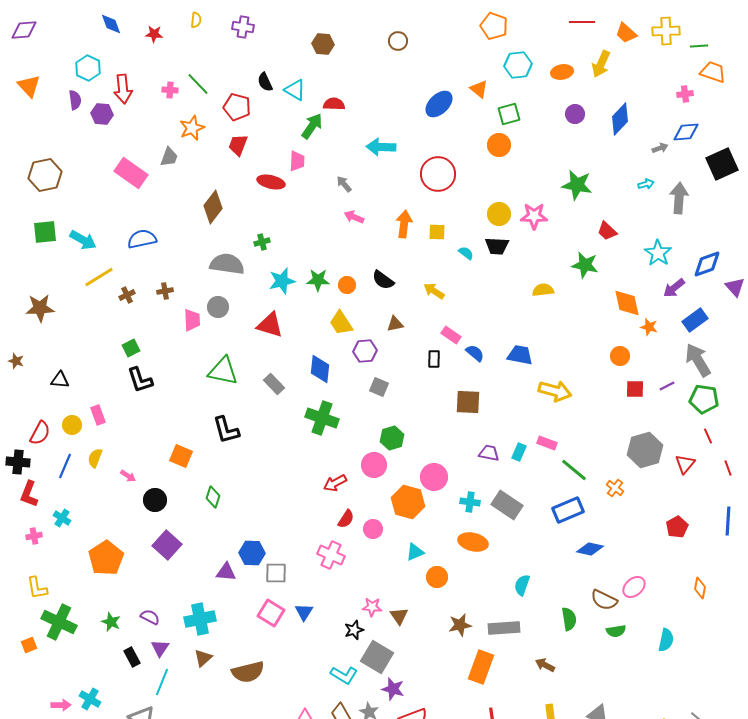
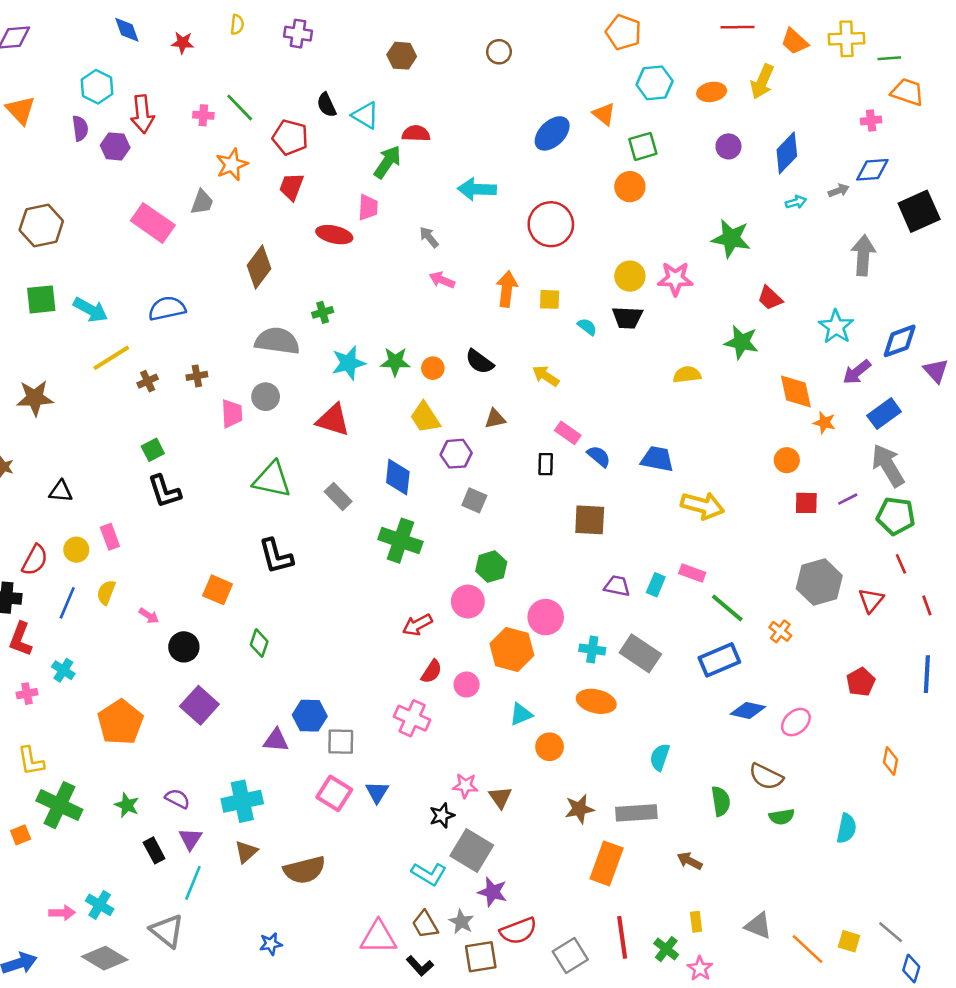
cyan arrow: (646, 184) -> (796, 202), moved
pink ellipse: (634, 587) -> (796, 722), moved

